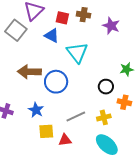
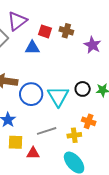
blue triangle: (52, 36) -> (32, 48), turned -35
cyan triangle: (77, 52) -> (58, 96), moved
black circle: (106, 87) -> (83, 89), moved
orange cross: (124, 102) -> (89, 121), moved

